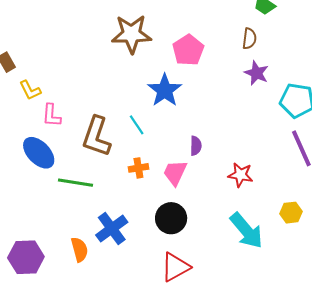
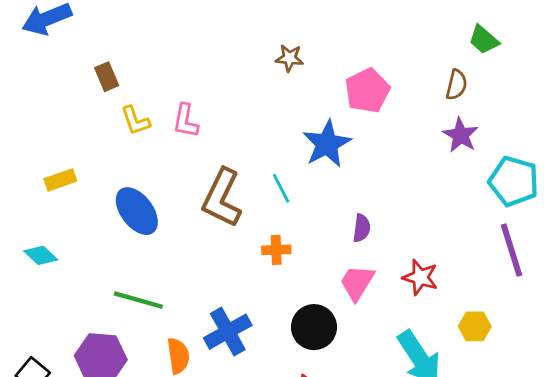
brown star: (132, 34) -> (289, 58), size x0.5
pink L-shape: (51, 115) -> (186, 121), moved
pink trapezoid: (175, 173) -> (357, 283), moved
green line: (76, 183) -> (138, 300), moved
yellow hexagon: (291, 213) -> (475, 326), moved

